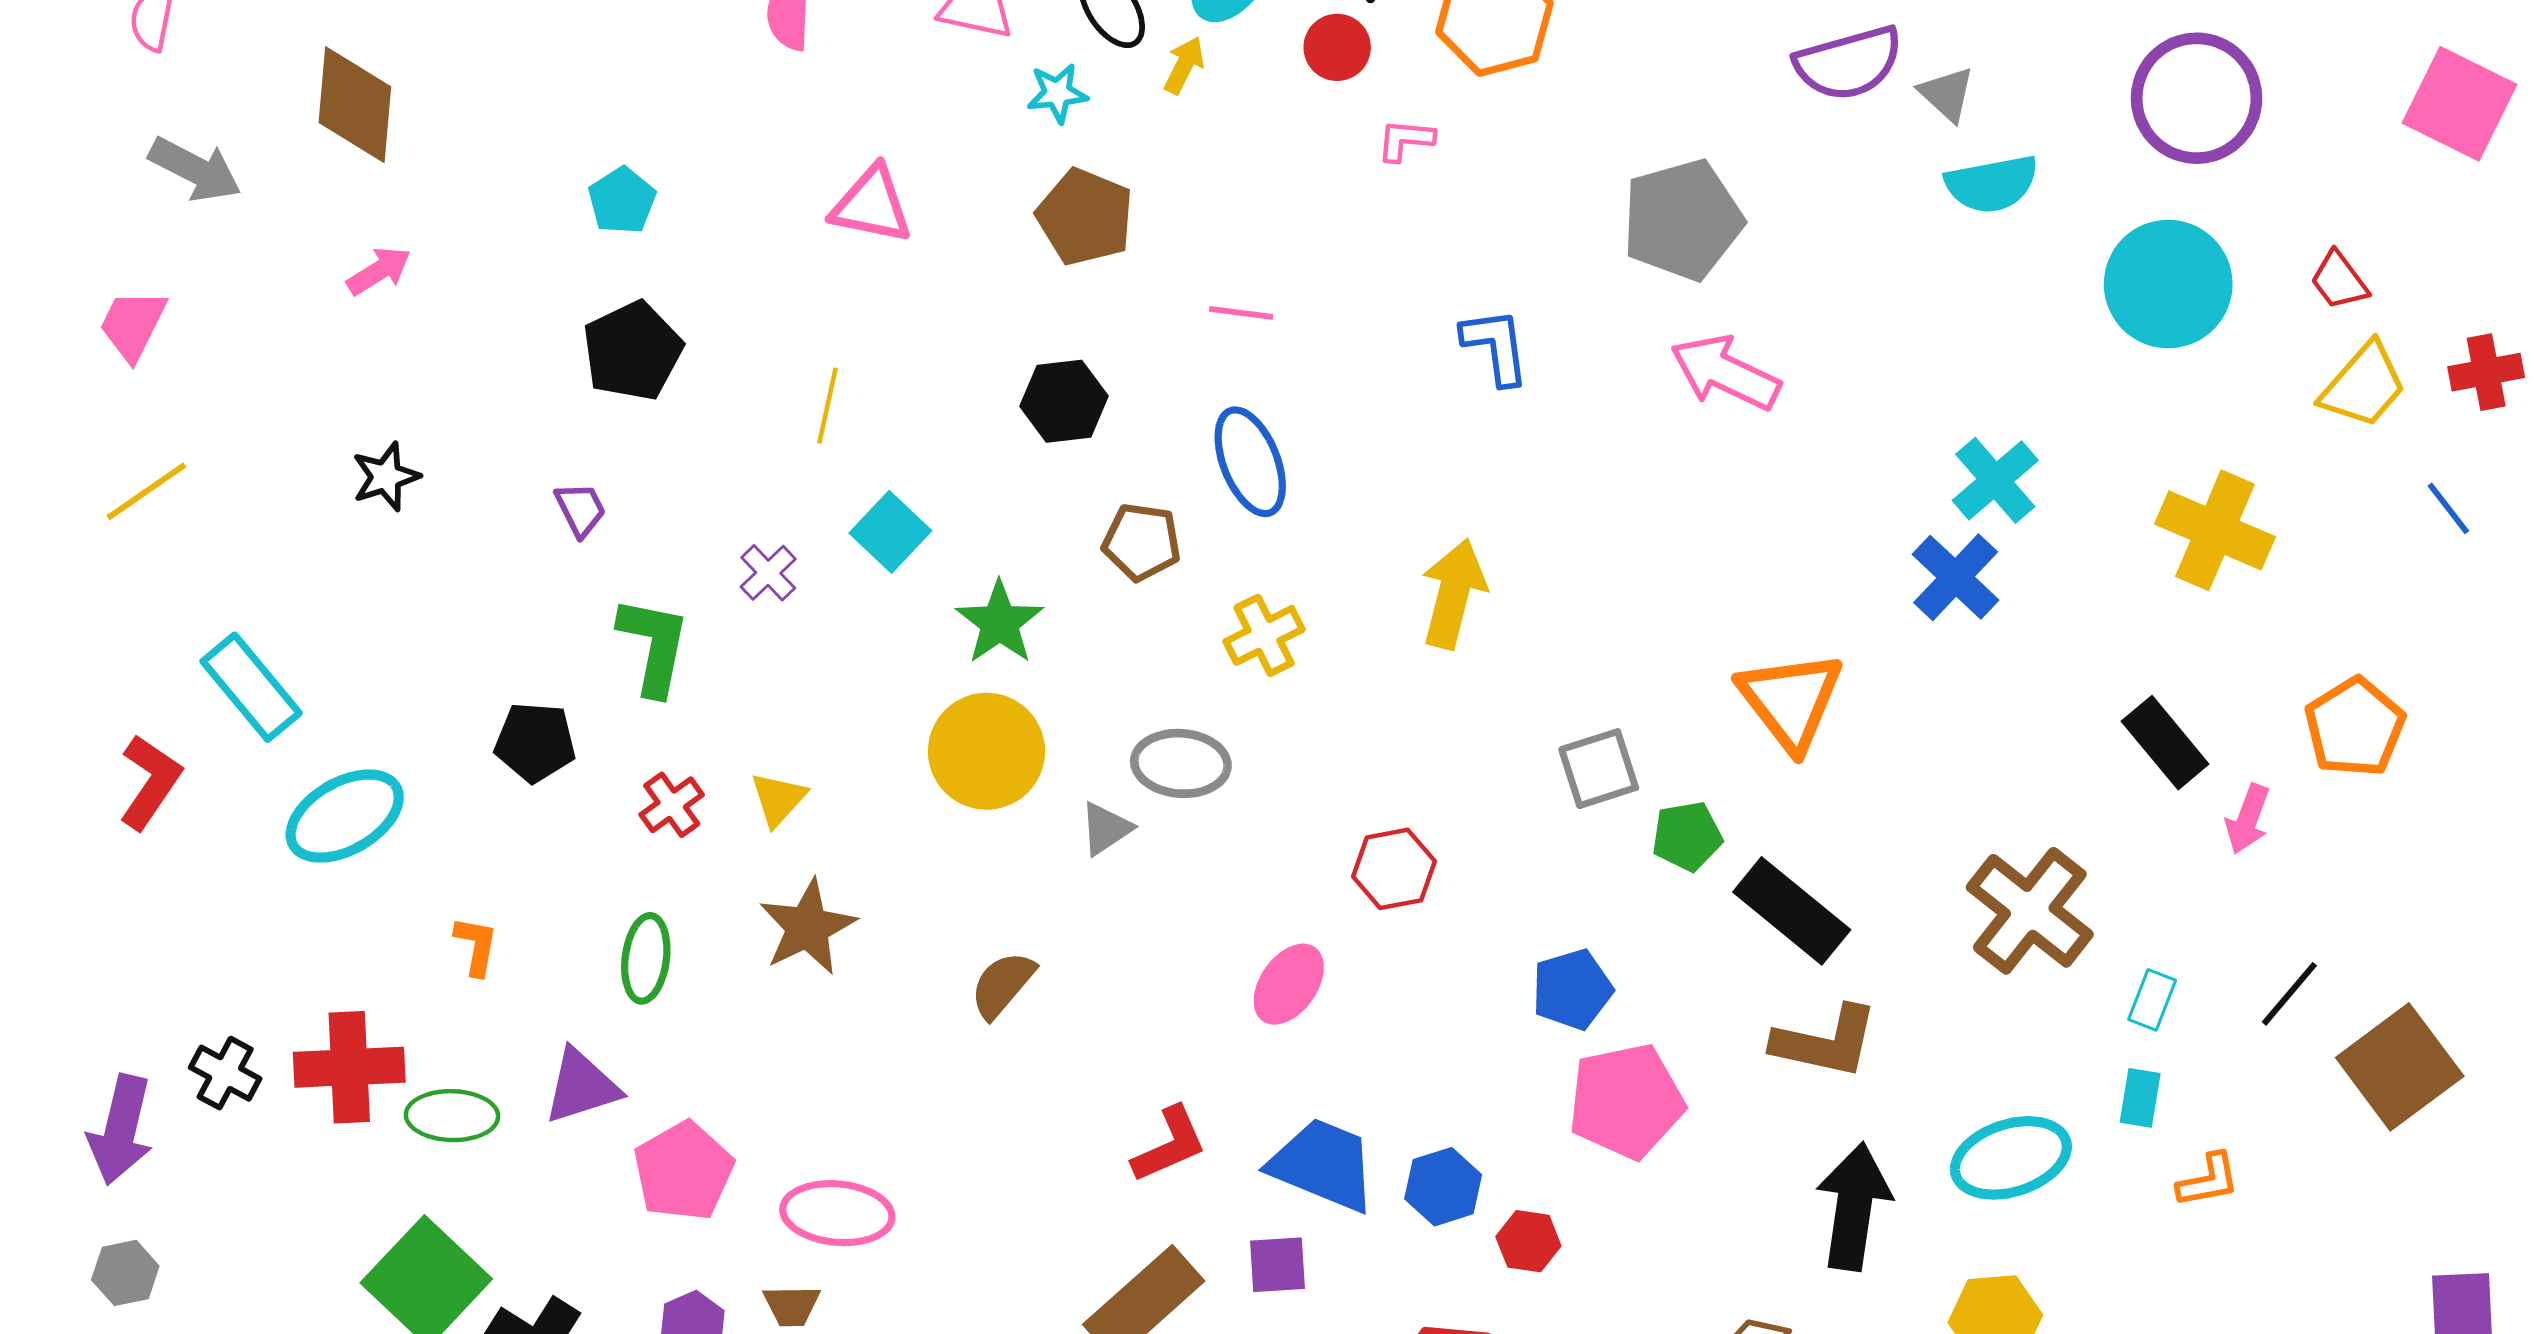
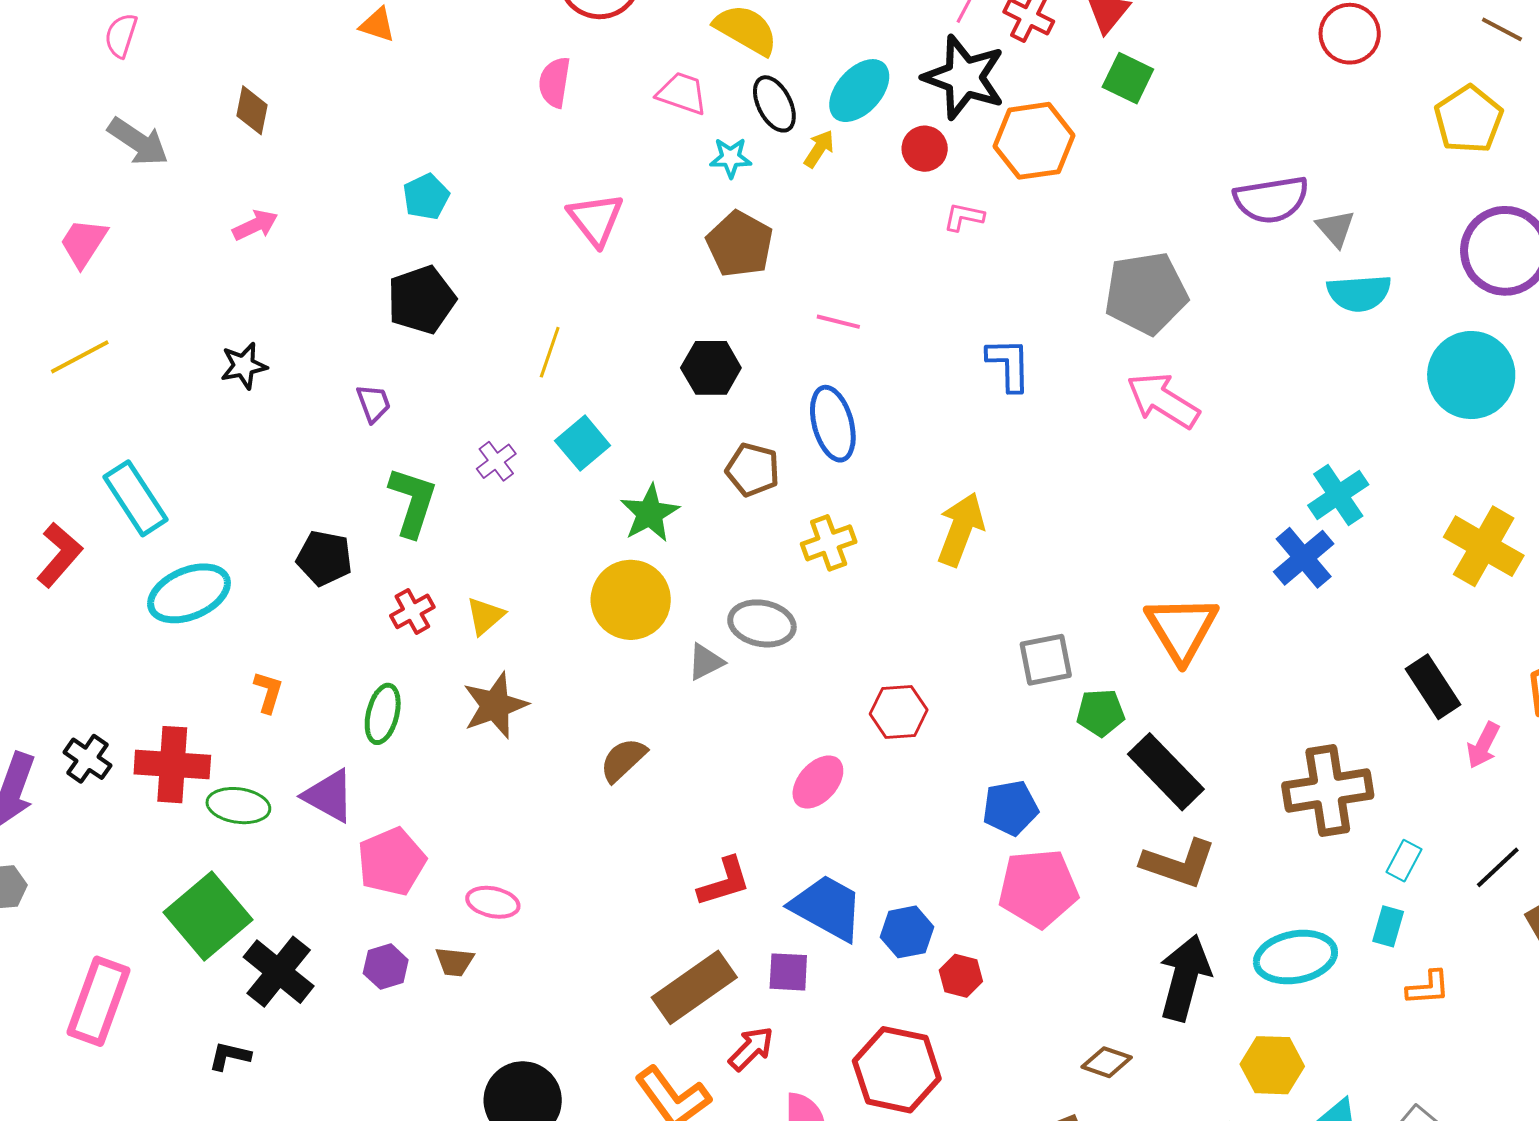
brown diamond: (355, 105) -> (252, 110), size x0.6
pink triangle: (872, 205) -> (596, 219), turned 34
brown cross: (2030, 911) -> (1328, 790), turned 36
purple triangle: (582, 1086) -> (329, 796), turned 40
pink ellipse: (837, 1213) -> (493, 902), size x0.7

